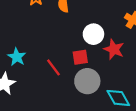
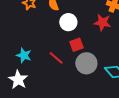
white circle: (93, 34) -> (68, 22), moved
red star: (114, 49) -> (102, 22), moved

